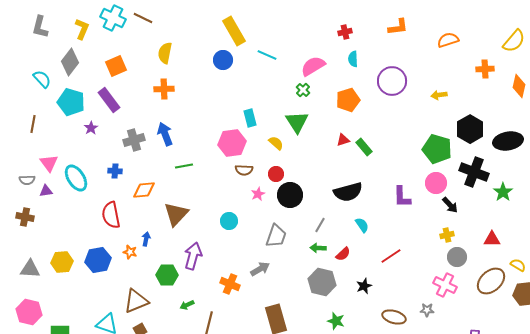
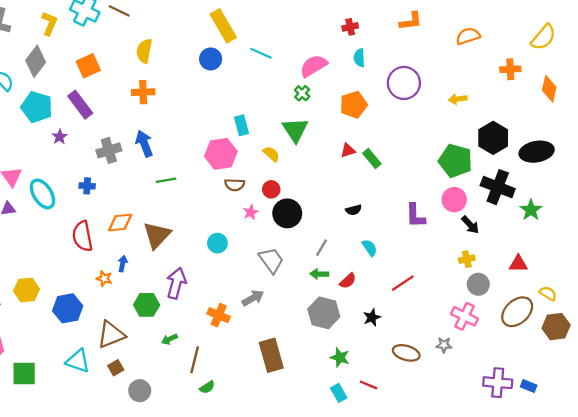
orange diamond: (144, 190) -> (120, 223), moved
black semicircle: (348, 192) -> (354, 210), size x0.5
gray trapezoid: (276, 236) -> (271, 260), turned -55
blue hexagon: (98, 260) -> (68, 308), moved

